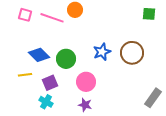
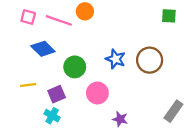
blue star: (102, 52) -> (116, 59), turned -30
blue diamond: (39, 55) -> (43, 49), moved
purple star: (85, 105) -> (120, 119), moved

